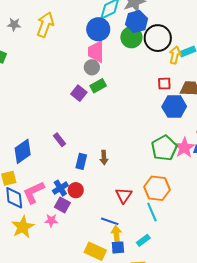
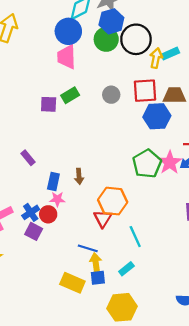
gray circle: (92, 67) -> (111, 95), moved
red square: (164, 84) -> (145, 91), size x1.6
purple square: (79, 93) -> (49, 104), turned -35
orange hexagon: (157, 188) -> (113, 201), moved
pink star: (51, 220) -> (57, 199), moved

